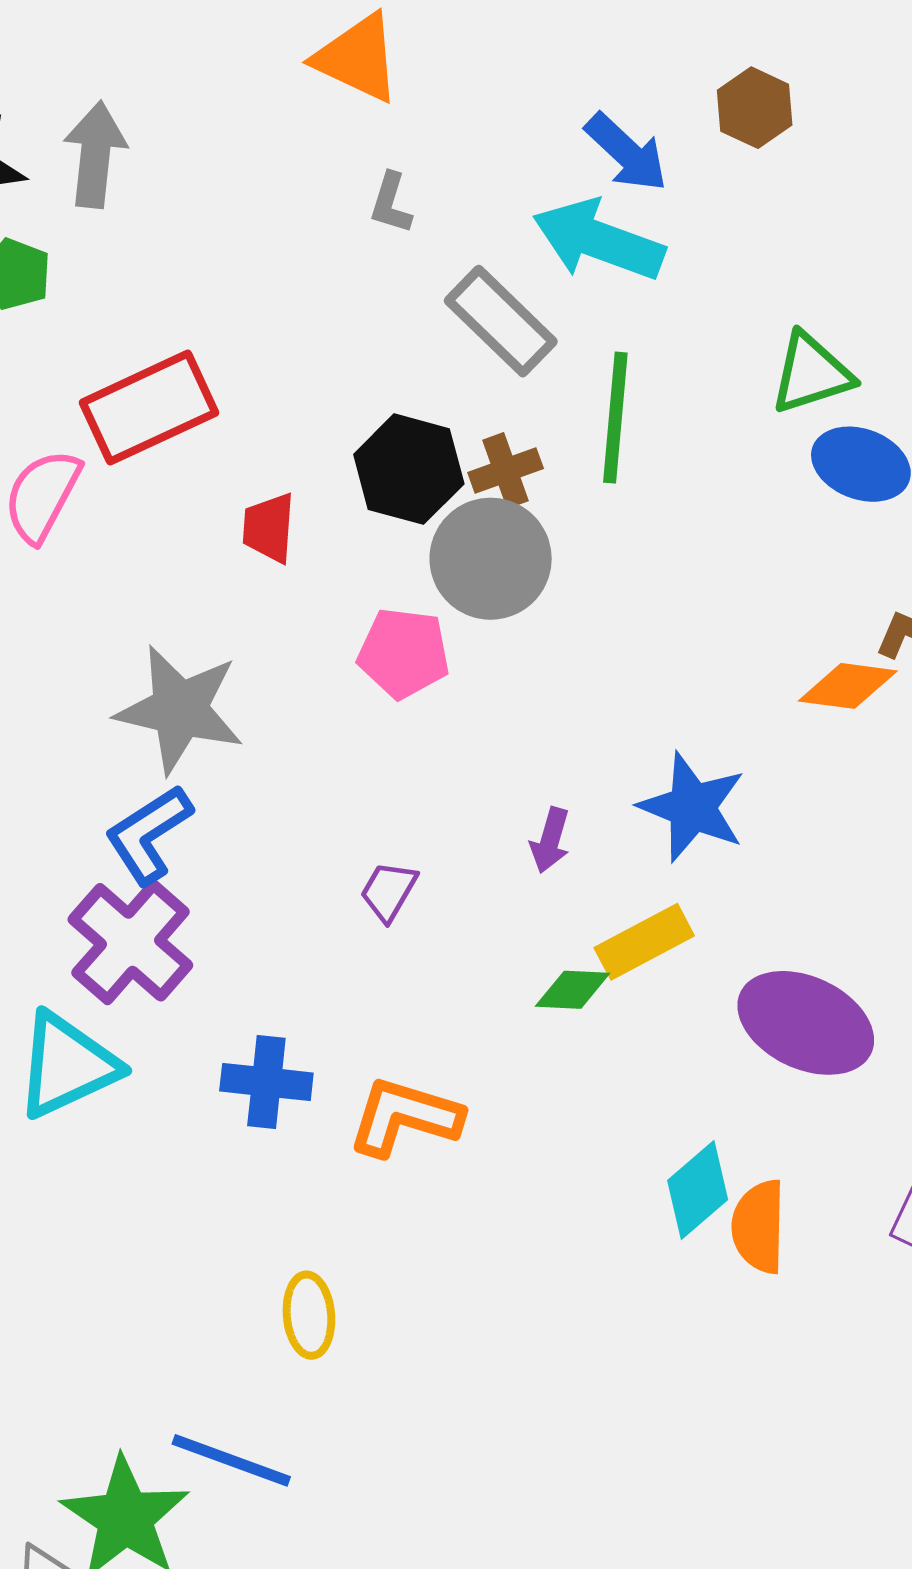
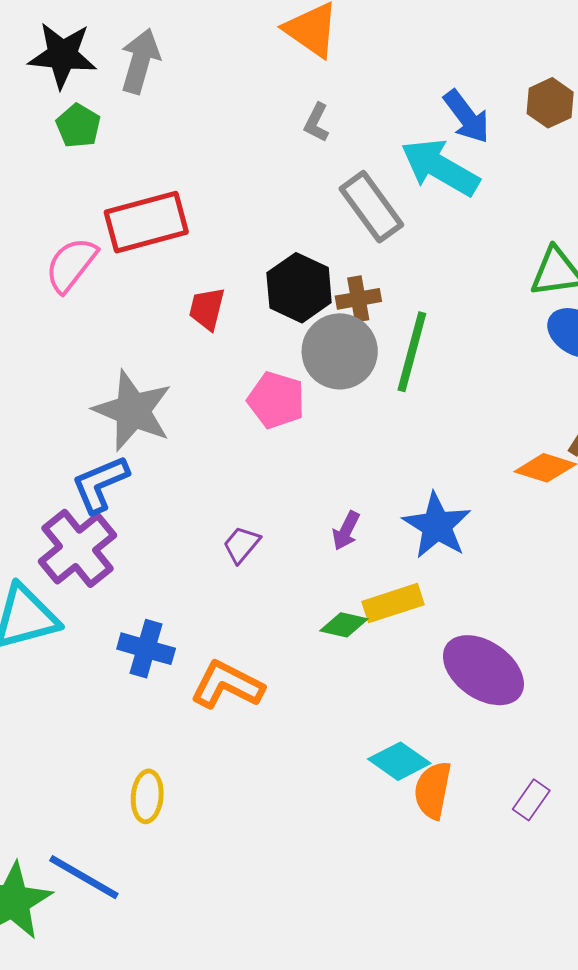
green line: (615, 418) -> (412, 352), moved
cyan diamond: (698, 1190) -> (399, 761), turned 66

